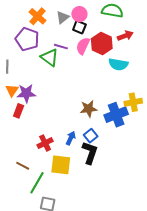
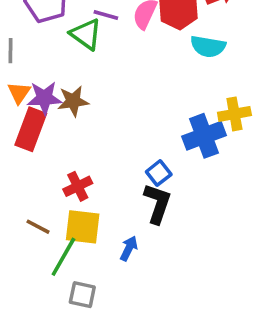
brown star: (89, 109) -> (73, 101), moved
red rectangle: (19, 111) -> (31, 129), size x1.6
blue arrow: (71, 138) -> (129, 248), moved
yellow square: (61, 165) -> (83, 227), moved

